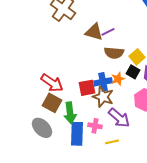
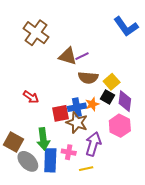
red arrow: (52, 83) -> (31, 97), moved, size x0.7
brown square: (52, 103) -> (14, 142), moved
purple arrow: (119, 118) -> (93, 144), turned -115
gray ellipse: (42, 128) -> (28, 161), moved

